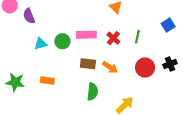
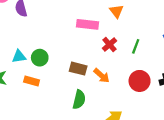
pink rectangle: (86, 35) -> (87, 24), moved
green circle: (62, 41) -> (40, 58), moved
cyan triangle: (41, 44) -> (19, 56), moved

